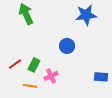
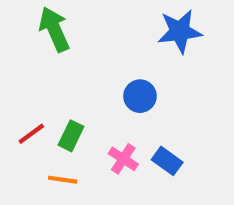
pink cross: (51, 76) -> (123, 159), moved, turned -32
blue rectangle: (101, 77) -> (167, 161), moved, turned 32

